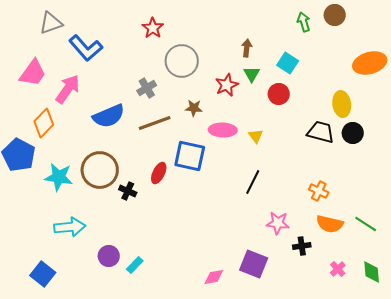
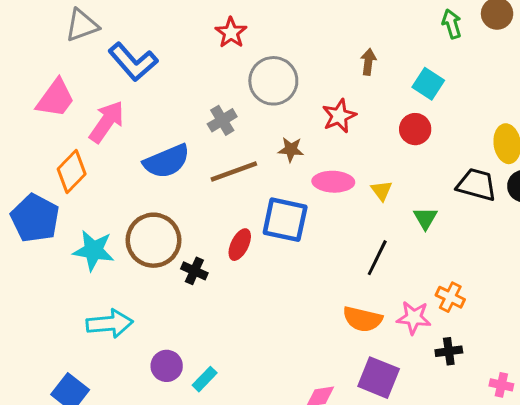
green triangle: (252, 74) -> (425, 218), moved
orange cross: (319, 191) -> (450, 297), moved
orange semicircle: (330, 224) -> (363, 319), moved
pink cross: (338, 269) -> (501, 385), turned -35

